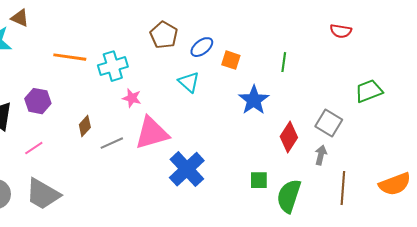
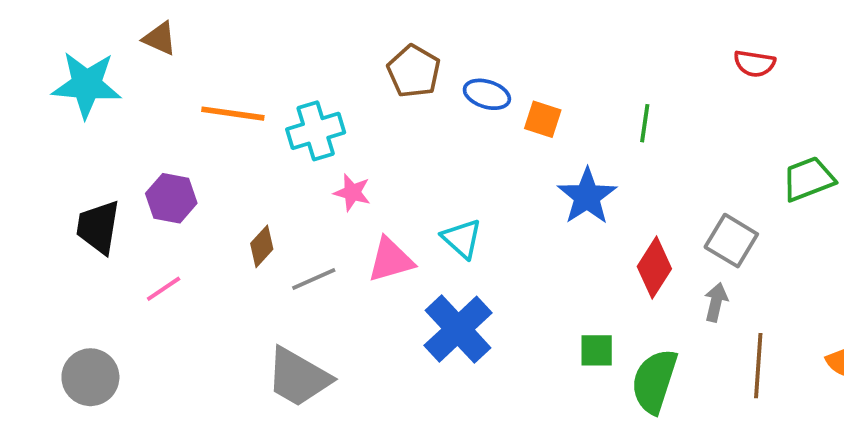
brown triangle: (20, 18) -> (160, 38), moved
blue ellipse: (202, 47) -> (487, 94), turned 55
cyan triangle: (189, 82) -> (462, 239), moved
pink triangle: (152, 133) -> (391, 260), size x0.7
gray trapezoid: (43, 194) -> (298, 377), moved

